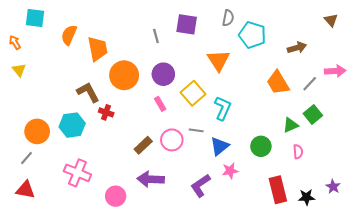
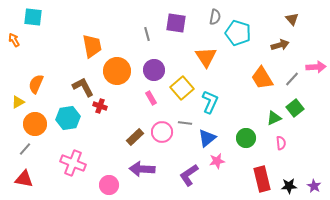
brown triangle: (331, 20) -> (292, 19), moved
orange semicircle: (69, 35) -> (36, 84), moved
yellow triangle: (19, 70) -> (18, 102), moved, turned 40
purple star: (333, 187) -> (314, 186), moved

